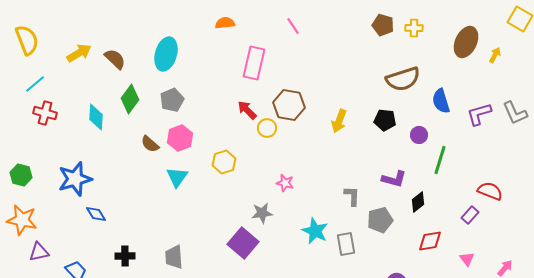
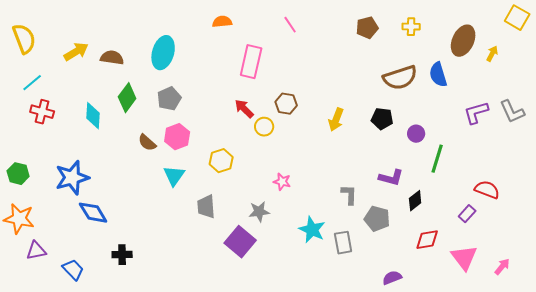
brown pentagon: (383, 25) -> (367, 28), moved, turned -30
brown semicircle: (115, 59) -> (112, 58), turned -35
blue semicircle: (441, 101) -> (438, 75), moved
brown hexagon: (289, 105) -> (286, 104), size x0.7
blue diamond: (96, 214) -> (93, 213), size x1.4
gray pentagon: (380, 220) -> (377, 219), turned 30
gray trapezoid: (174, 257) -> (206, 207), moved
pink triangle: (467, 259) -> (464, 258), size x1.8

